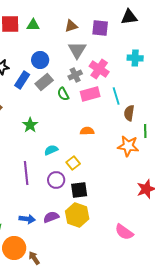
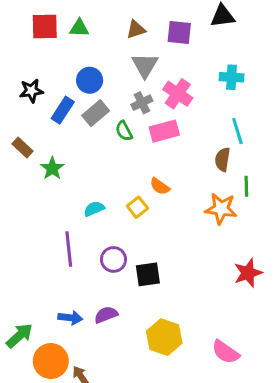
cyan line: (116, 96) -> (237, 131), moved
green star: (30, 125) -> (52, 168), moved
orange semicircle: (87, 131) -> (160, 186), turned -144
cyan semicircle: (51, 150) -> (94, 209), moved
yellow square: (73, 163) -> (137, 207), moved
yellow hexagon: (77, 215) -> (164, 337), moved
pink semicircle: (124, 232) -> (225, 352), moved

